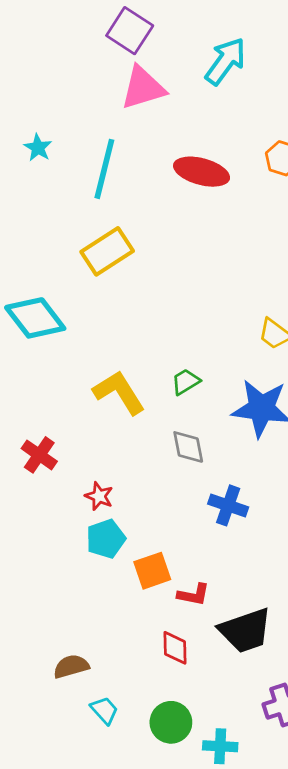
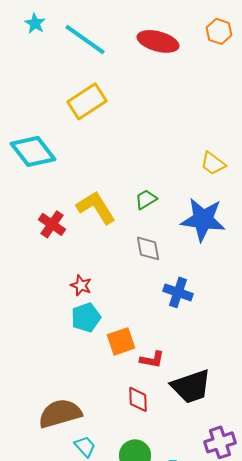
cyan line: (104, 169) -> (85, 39), turned -69
red cross: (39, 455) -> (52, 224), moved
brown semicircle: (71, 666) -> (60, 413), size x1.6

